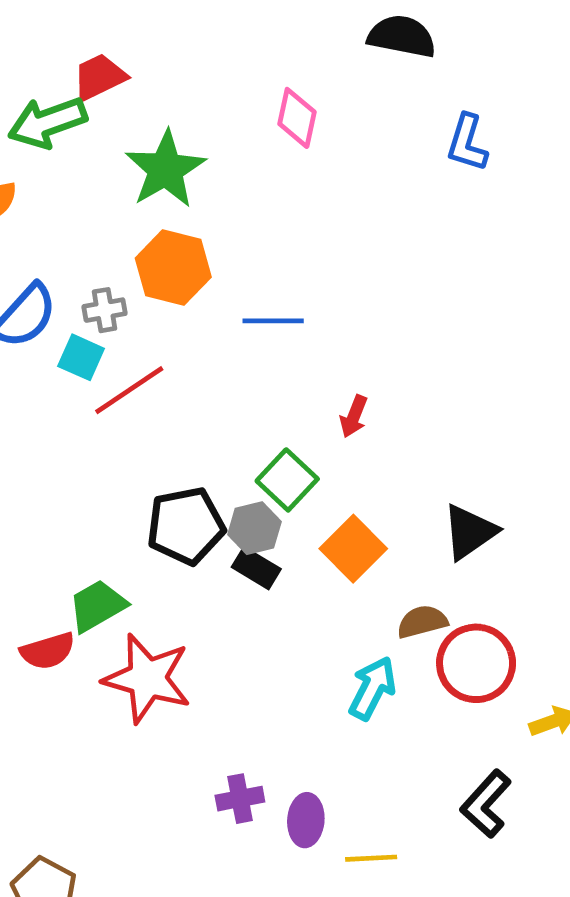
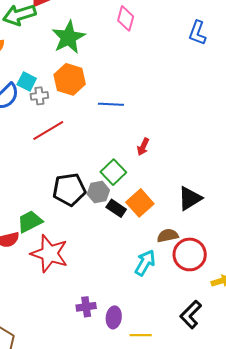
cyan square: (81, 357) -> (27, 82), moved
black rectangle: (256, 568) -> (116, 208), moved

